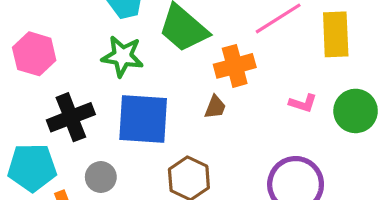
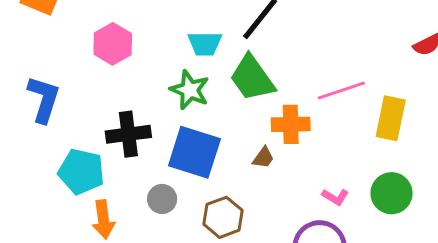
pink hexagon: (34, 54) -> (113, 44), moved
pink L-shape: (303, 103) -> (335, 197), moved
gray circle: (101, 177) -> (162, 199), moved

